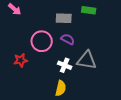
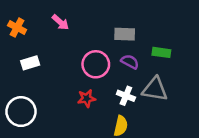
green rectangle: (89, 10) -> (161, 52), moved
red star: (21, 60) -> (87, 98), moved

